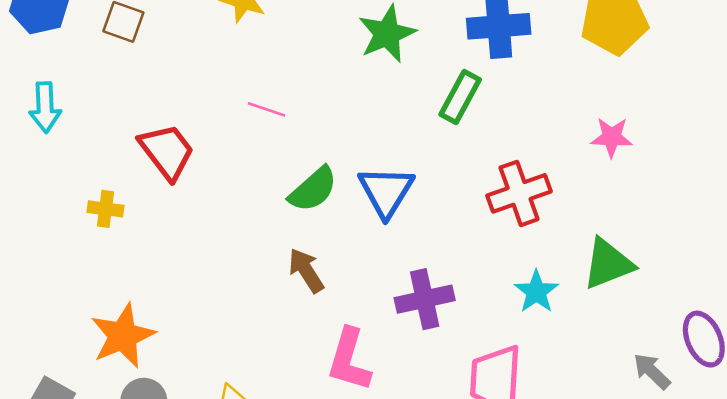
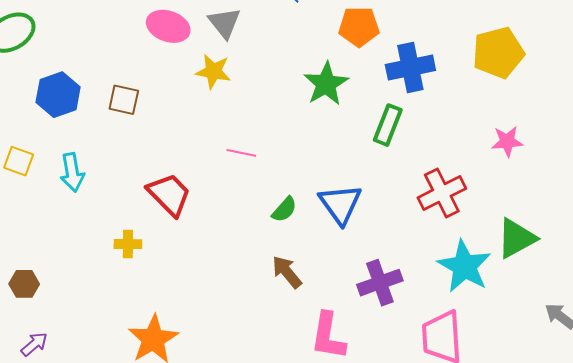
green semicircle: (313, 189) -> (284, 210), size x0.7
cyan star: (536, 292) -> (464, 266), size x1.6

